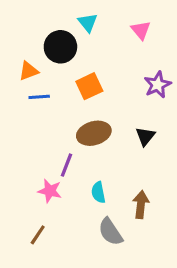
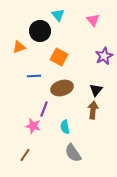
orange square: (89, 86) -> (59, 57), turned -36
blue line: (39, 97) -> (34, 76), moved
brown arrow: (141, 205) -> (93, 110), moved

